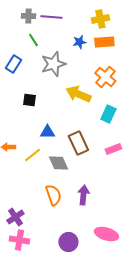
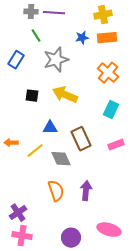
yellow arrow: (78, 94) -> (65, 95), moved

